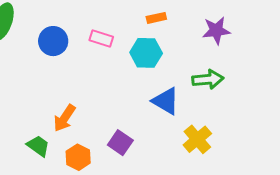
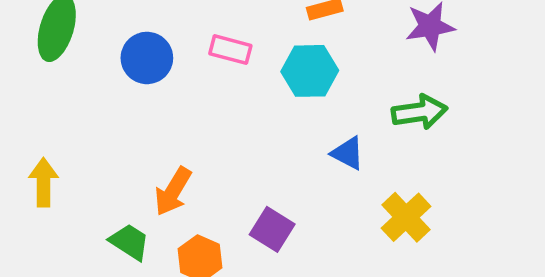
blue triangle: (166, 101) -> (348, 153), size x0.7

